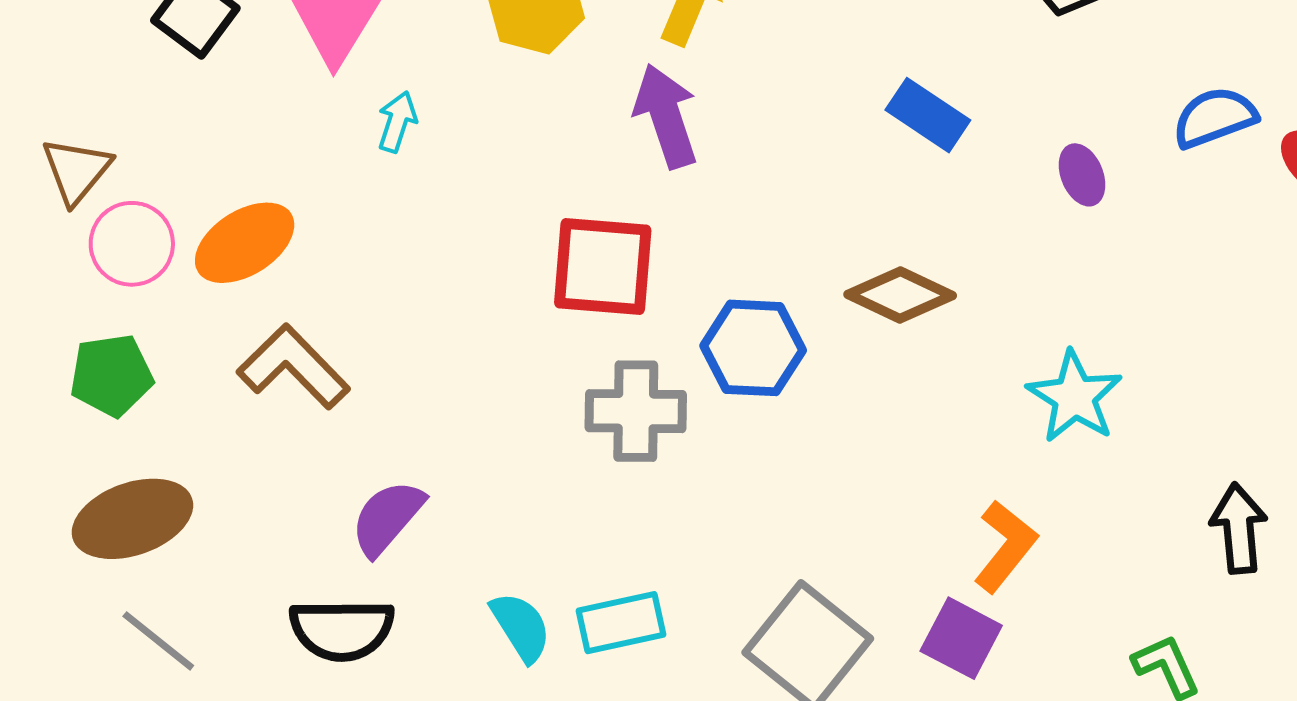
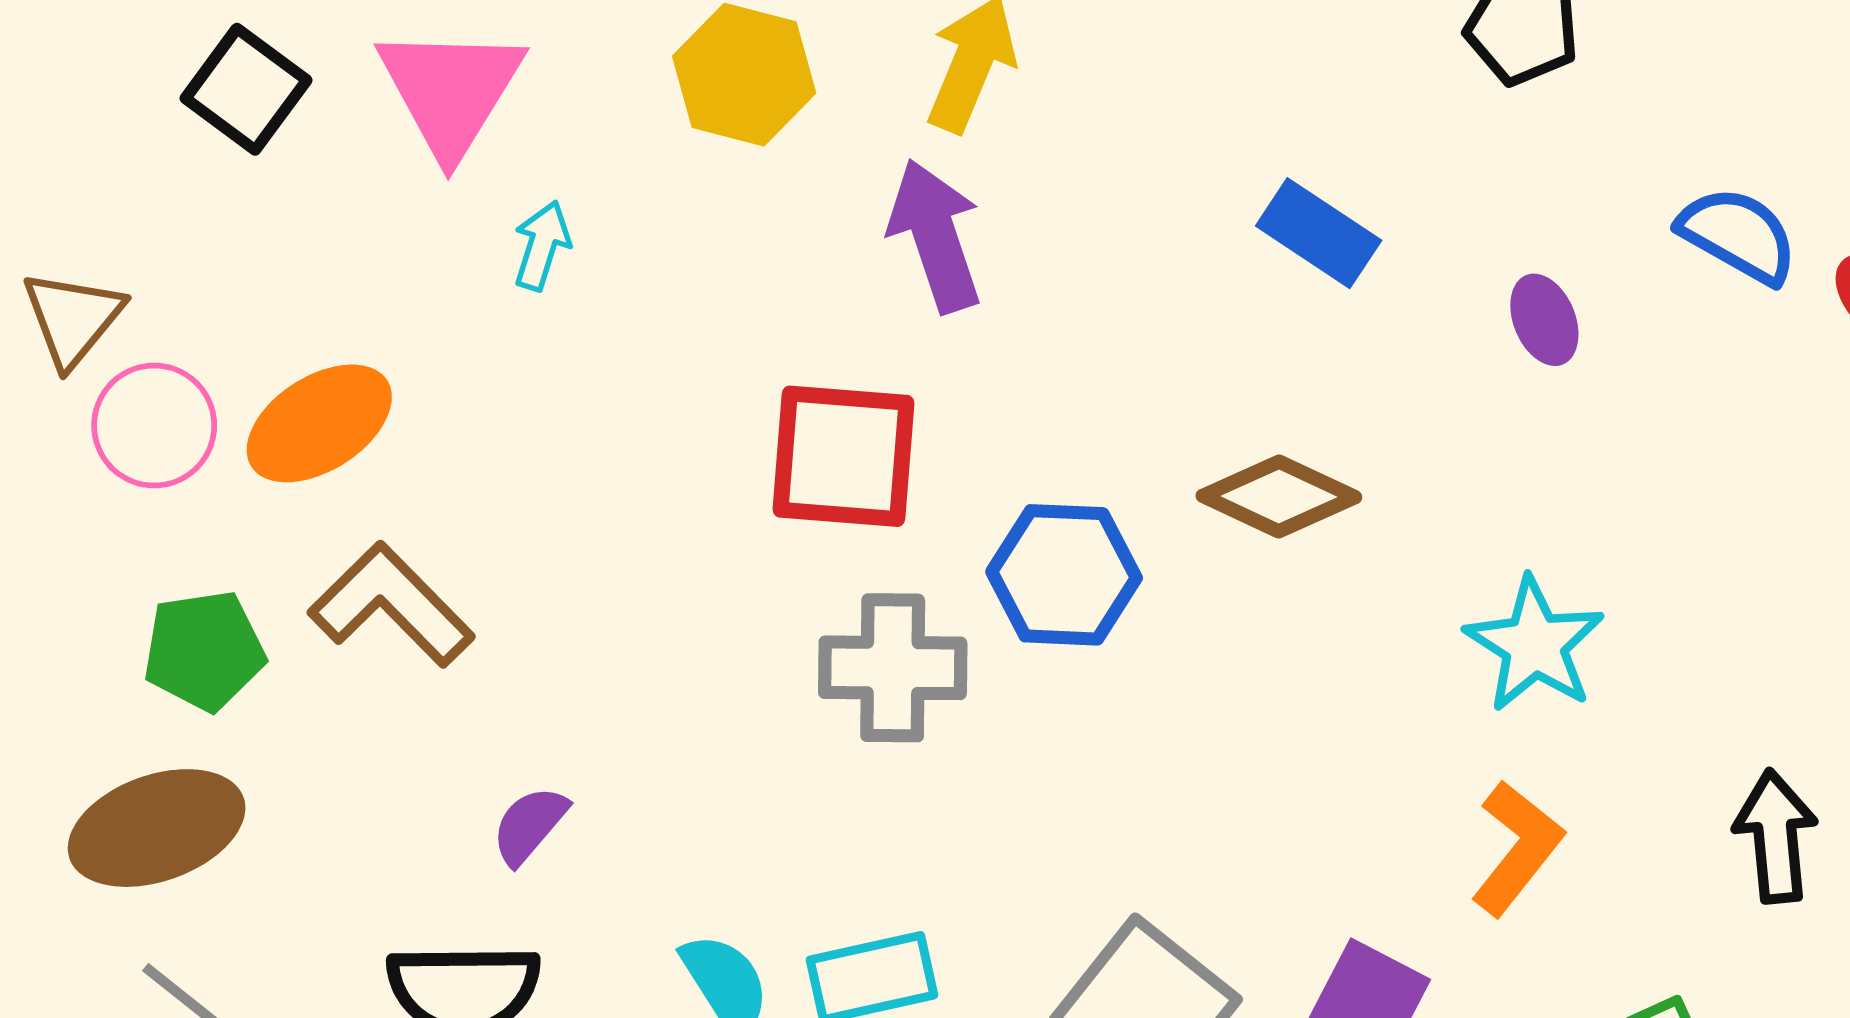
blue semicircle: (1215, 117) -> (1738, 235), turned 50
green pentagon: (111, 375) -> (204, 650), moved
purple semicircle: (387, 518) -> (530, 825), size x0.7
orange L-shape: (1005, 546) -> (1517, 848), moved

